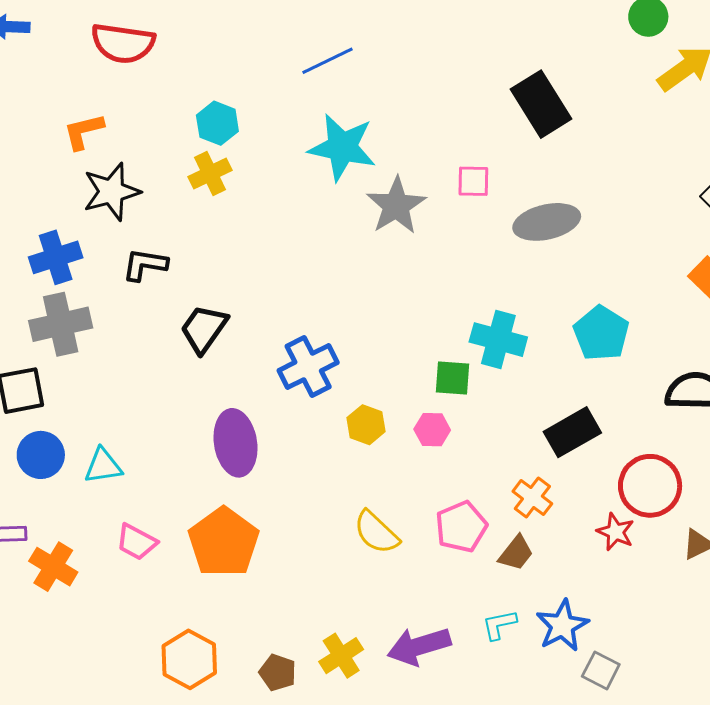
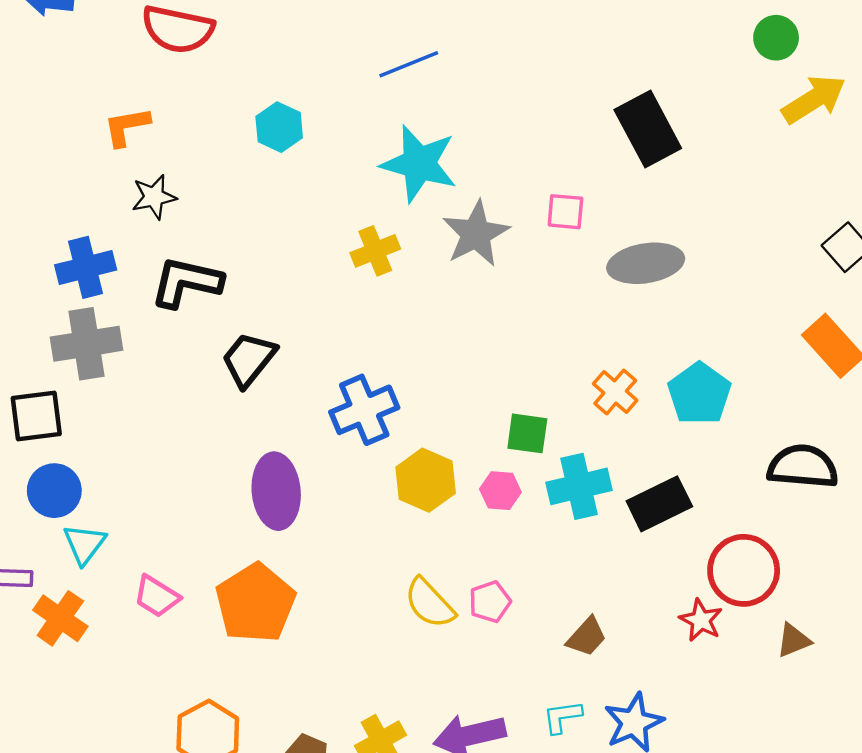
yellow cross: (210, 173) -> (375, 251), moved
black star: (112, 192) -> (154, 197), size x0.7
black L-shape: (145, 265) -> (186, 282), size x1.4
cyan cross: (498, 340) -> (579, 486), moved, turned -32
yellow hexagon: (366, 425) -> (426, 480), size x1.4
cyan triangle: (103, 466) -> (84, 544), moved, turned -48
orange cross: (532, 498) -> (615, 392), moved
pink pentagon: (461, 527) -> (490, 602), moved, size x0.7

